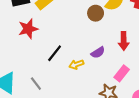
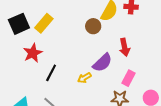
purple semicircle: (98, 52) -> (102, 63), size x1.5
black line: (55, 53) -> (51, 73), moved

